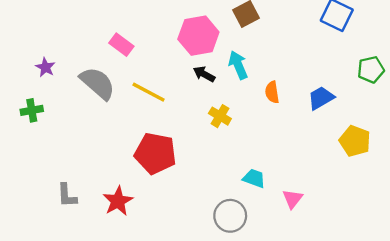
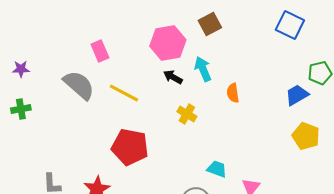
pink rectangle: (121, 45) -> (100, 51), turned 30
purple star: (45, 67) -> (21, 69), moved, turned -30
blue trapezoid: (321, 98) -> (297, 95), moved

